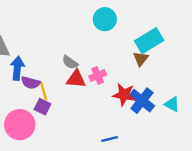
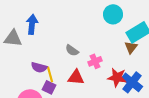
cyan circle: (105, 19) -> (113, 14), moved
blue arrow: (17, 68) -> (32, 24), moved
red triangle: (76, 79) -> (76, 77), moved

